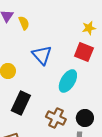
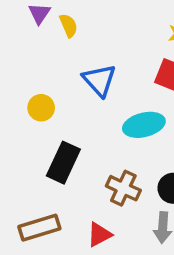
cyan ellipse: (68, 81) -> (144, 125), turned 45

